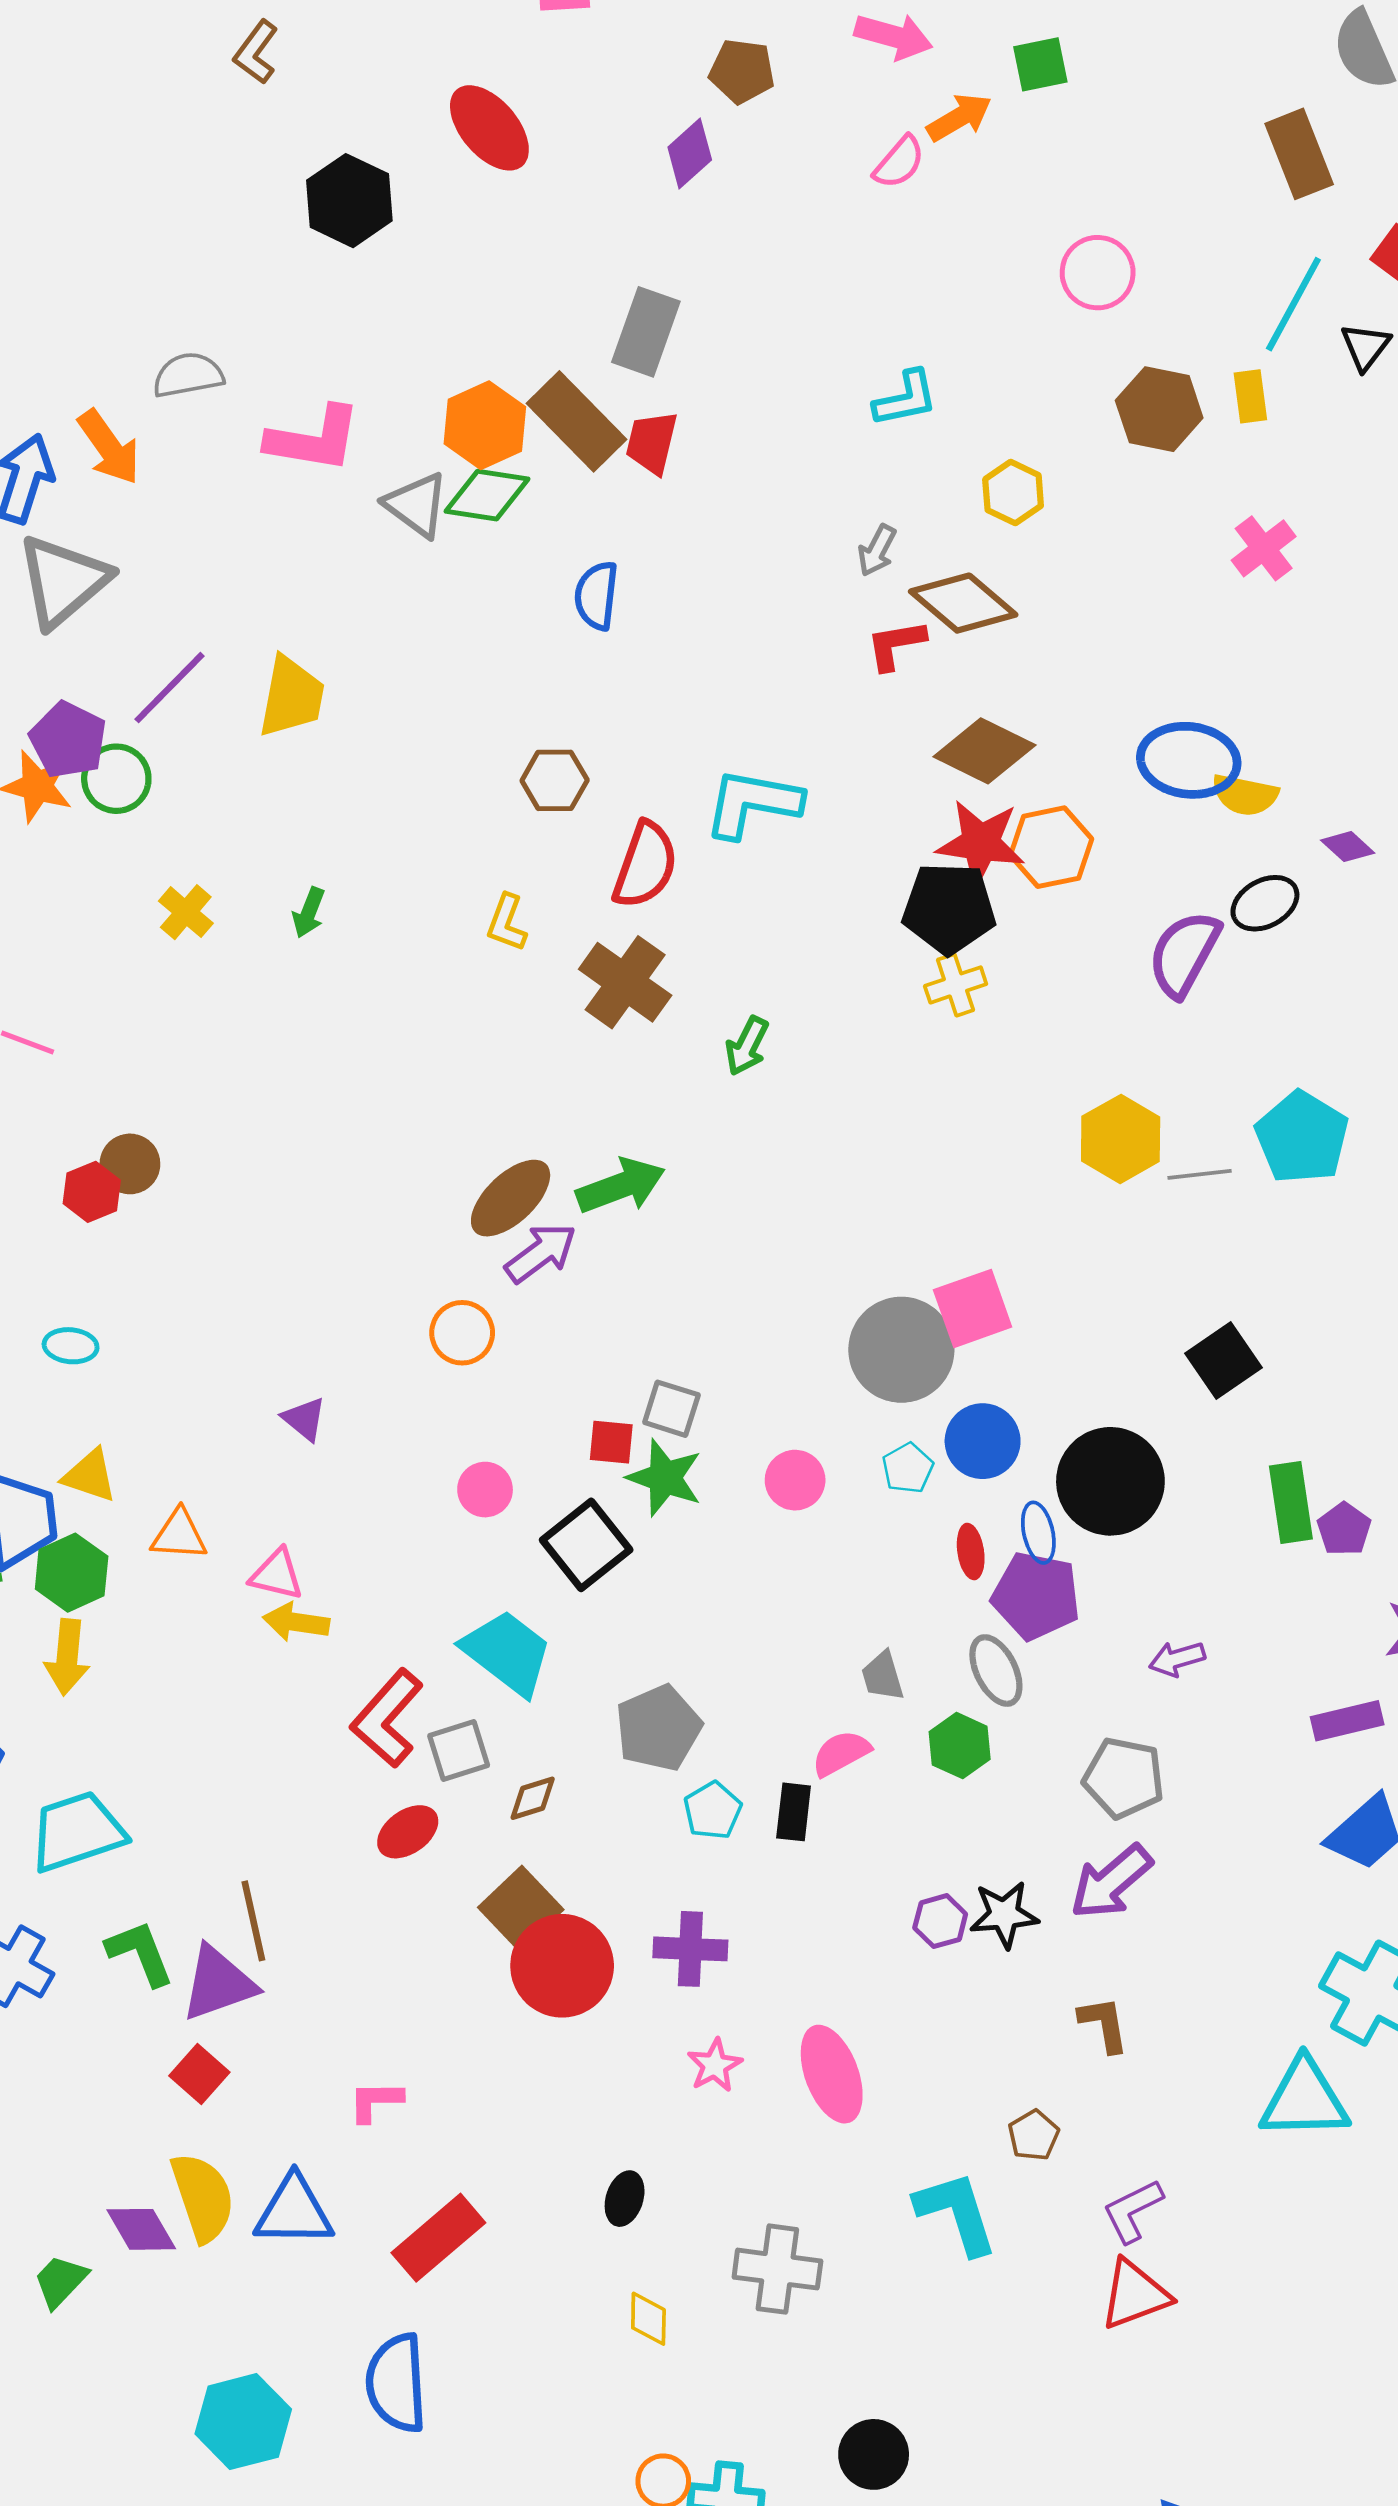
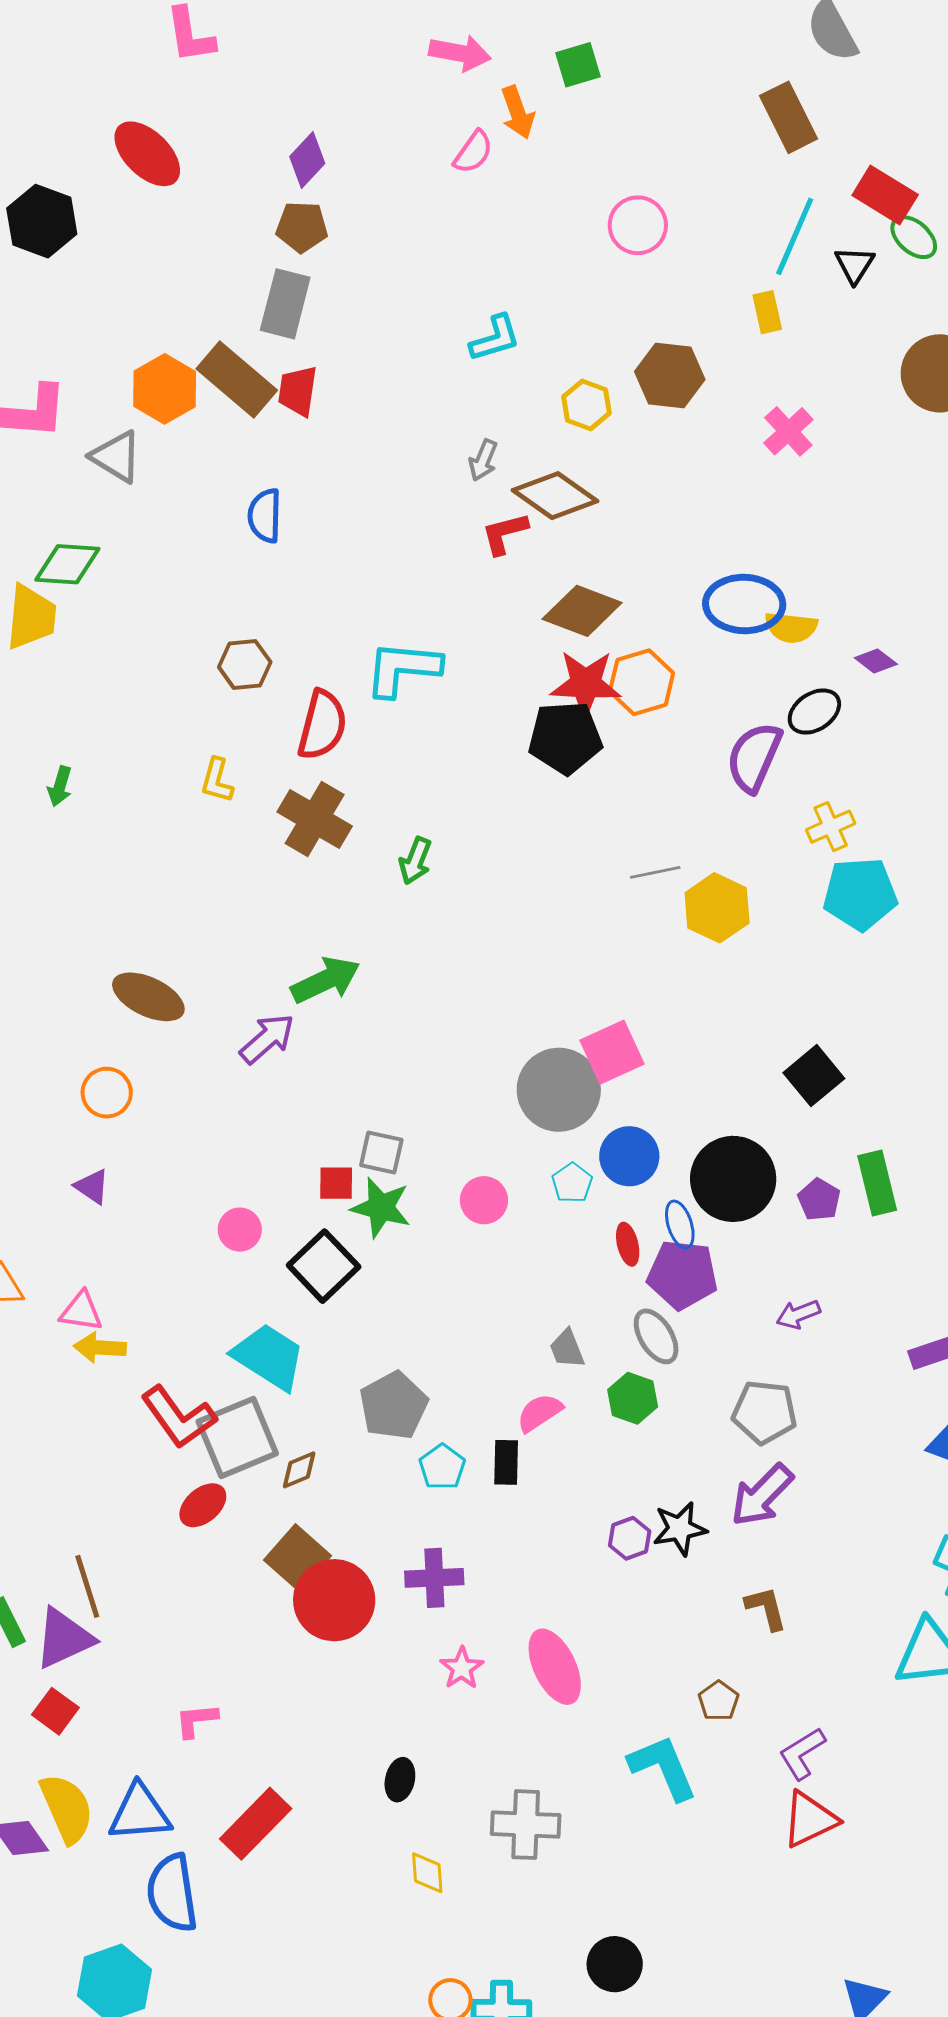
brown pentagon: (742, 71) -> (302, 227), moved
orange arrow: (959, 117) -> (518, 112), turned 106
brown hexagon: (1159, 409) -> (670, 375), moved
green diamond: (487, 495) -> (67, 564), moved
yellow cross: (956, 985) -> (831, 827), moved
cyan pentagon: (1302, 1137) -> (860, 894), turned -30
gray line: (1200, 1174) -> (655, 872), moved
brown ellipse: (511, 1198) -> (148, 997), moved, turned 74
orange circle: (462, 1333) -> (107, 1093), moved
purple pentagon: (1344, 1529) -> (819, 1200), moved
red L-shape: (387, 1718) -> (178, 1417), turned -72
gray square: (459, 1751) -> (237, 1437), size x1.6
blue semicircle: (396, 2383) -> (172, 1893), moved

